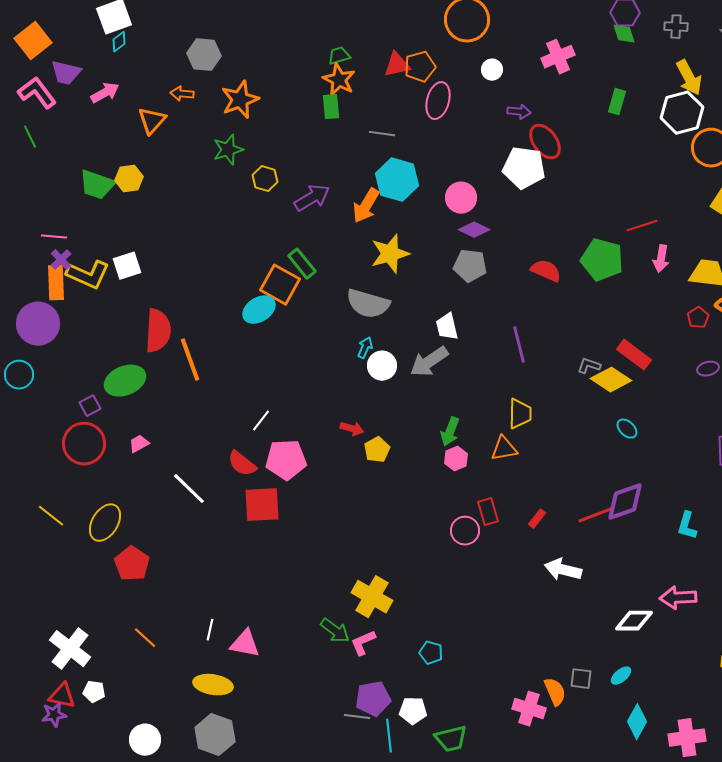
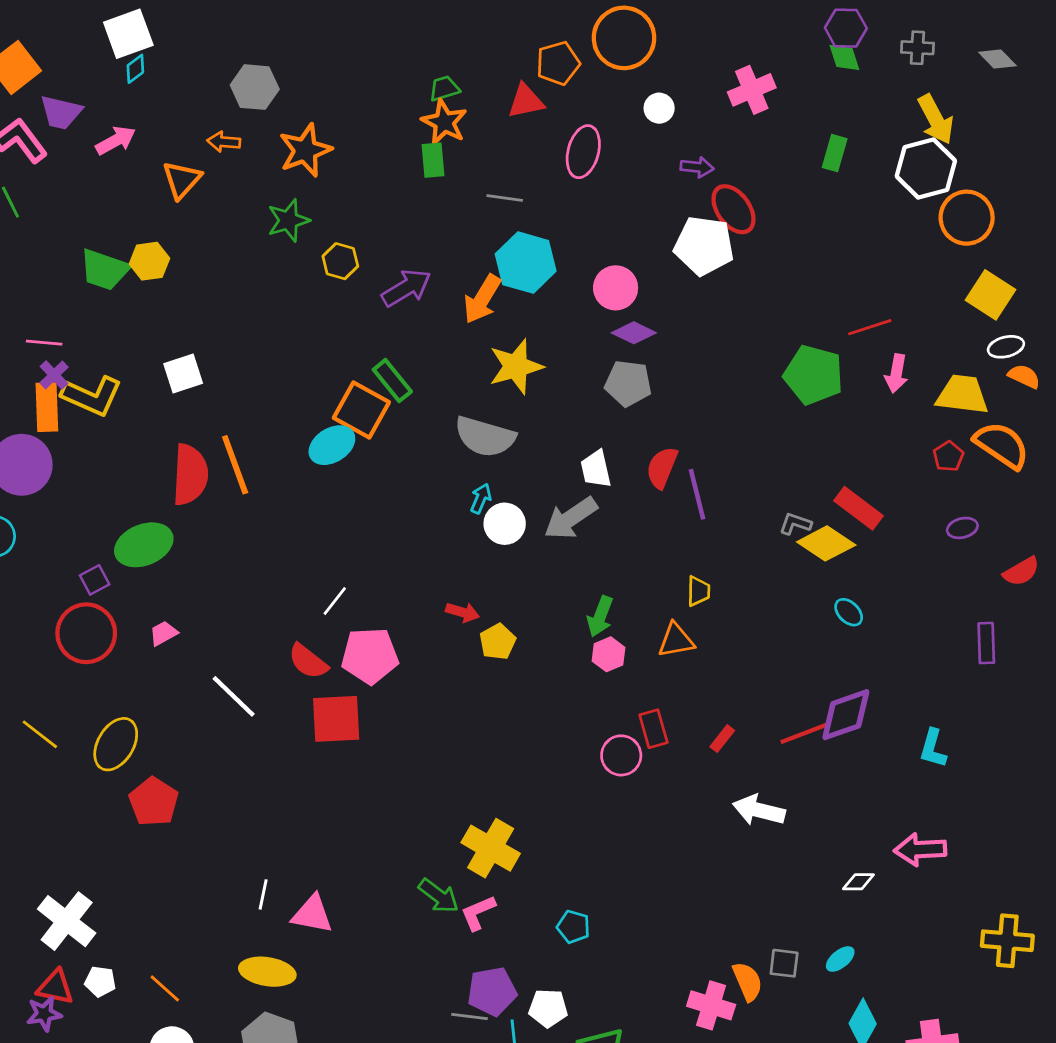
orange pentagon: (420, 67) -> (558, 63), moved
white square: (127, 266) -> (183, 373), moved
red semicircle: (546, 271) -> (662, 468), moved, turned -92
orange line: (190, 360) -> (235, 465), moved
yellow trapezoid: (520, 414) -> (698, 591), size x0.7
white diamond: (634, 621) -> (858, 882), size x0.6
orange line: (145, 638) -> (165, 988), moved

